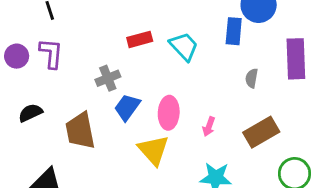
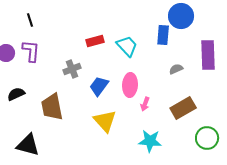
gray semicircle: (252, 78) -> (176, 69), turned 56
blue trapezoid: (127, 107) -> (99, 86), moved
pink ellipse: (169, 113) -> (130, 85), moved

